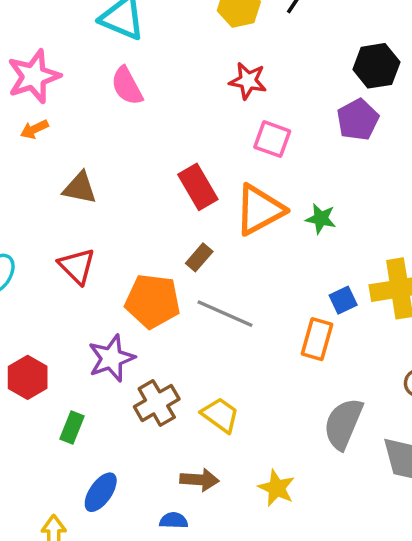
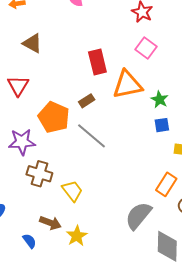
blue square: (343, 300) -> (162, 125), moved
orange rectangle: (317, 339) -> (166, 184), moved
brown cross: (157, 403) -> (39, 174), turned 30
yellow star: (277, 488) -> (77, 236), moved
blue semicircle: (174, 521) -> (30, 241), turned 35

